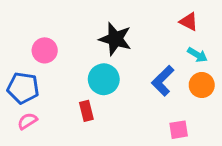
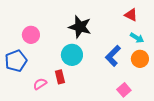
blue pentagon: (23, 88) -> (16, 61), turned -30
pink semicircle: (27, 121) -> (40, 84), moved
pink square: (179, 130) -> (124, 90), turned -32

